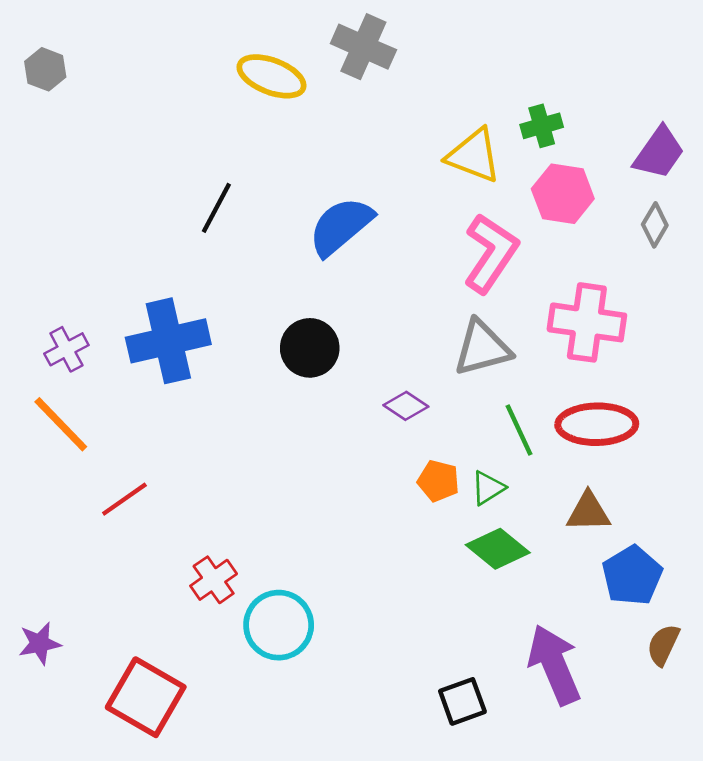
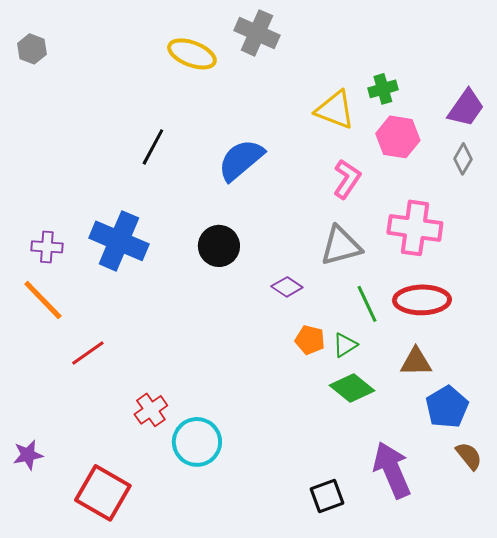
pink L-shape: (491, 253) -> (347, 179), size x0.7
blue cross: (168, 341) -> (119, 241), turned 36
purple cross: (66, 349) -> (47, 247), turned 32
brown semicircle: (663, 645) -> (469, 456), turned 116

